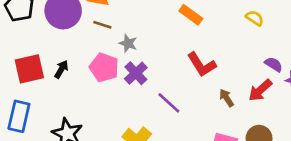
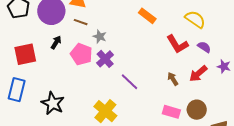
yellow semicircle: (255, 18) -> (195, 19), size x1.5
purple semicircle: (274, 64) -> (204, 47), moved
red L-shape: (202, 65) -> (177, 44), moved
black arrow: (61, 69) -> (56, 42), moved

